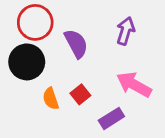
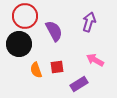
pink arrow: (134, 85) -> (95, 60), size x0.7
red square: (80, 94) -> (57, 67), turned 32

